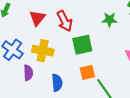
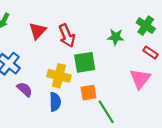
yellow cross: (43, 51) -> (59, 76), moved
purple semicircle: (28, 73) -> (25, 89), turned -49

